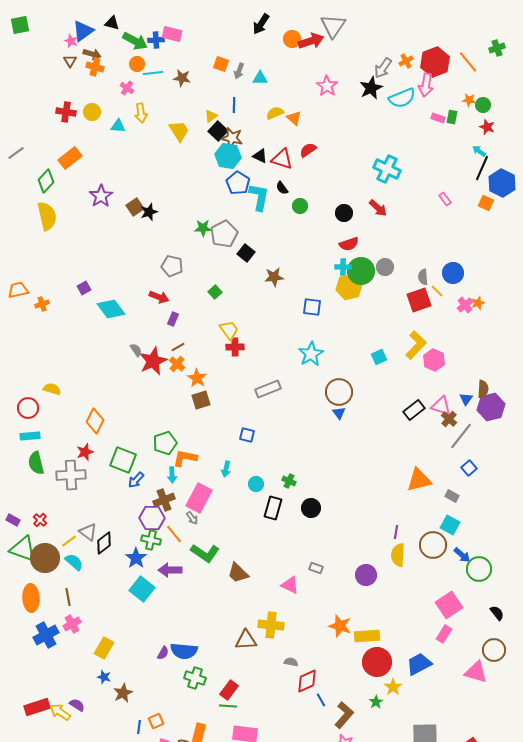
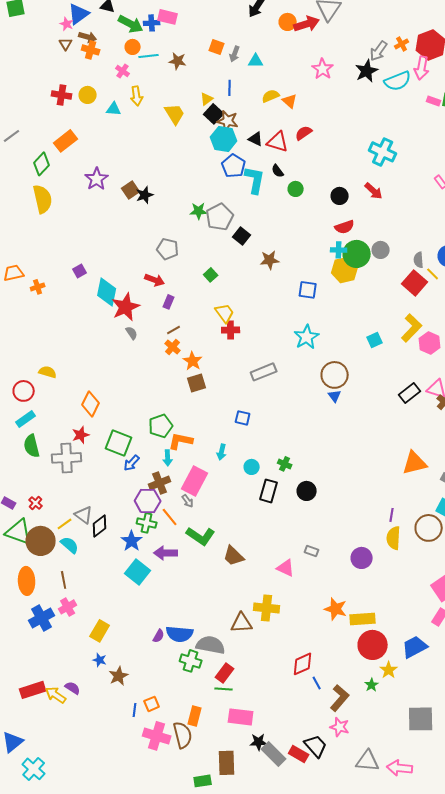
red square: (419, 300) -> (415, 283), turned -30
cyan diamond: (111, 309) -> (107, 292), turned 48
red star: (153, 361) -> (126, 307), moved
cyan rectangle: (30, 436) -> (26, 419), turned -30
gray semicircle: (291, 662) -> (211, 645), moved, size x2.0

